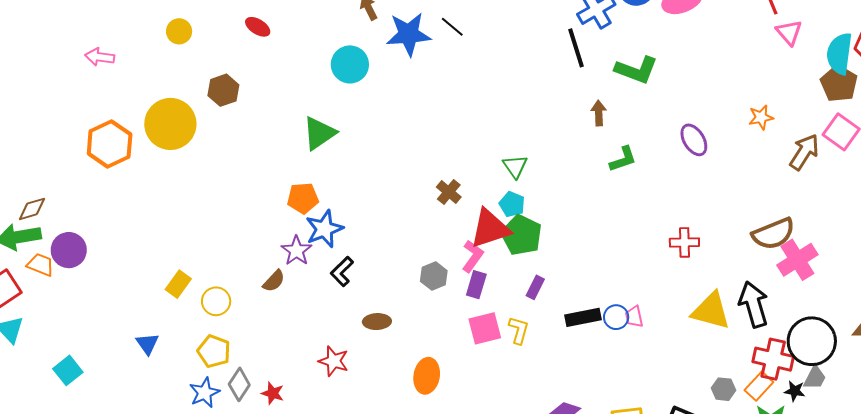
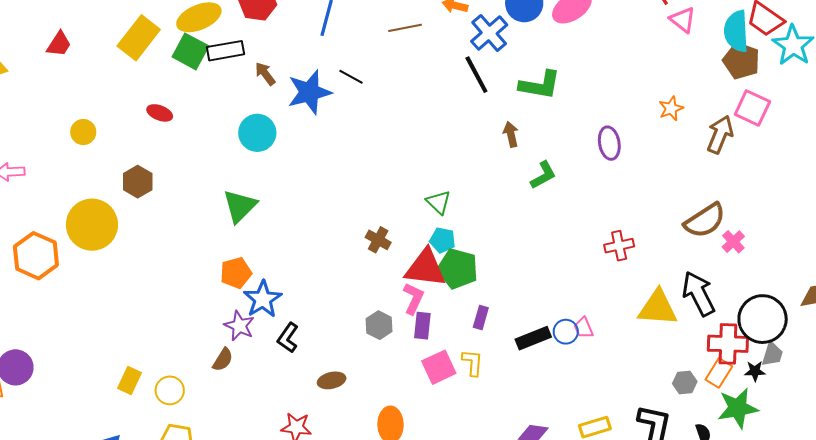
purple ellipse: (694, 140) -> (609, 143), turned 32
red triangle: (490, 228) -> (425, 268), turned 36
pink cross: (797, 260) -> (733, 242), size x0.6

